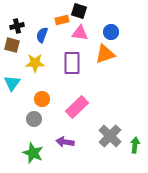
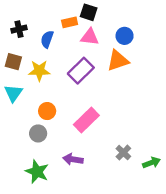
brown square: (12, 45) -> (13, 62), moved
purple rectangle: (72, 63) -> (81, 71), turned 45
gray cross: (110, 136) -> (123, 153), size x0.6
green arrow: (135, 145) -> (151, 163), turned 63

